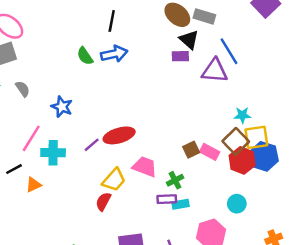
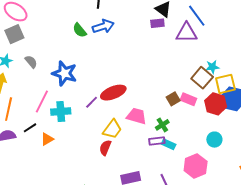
blue star: (62, 107) -> (64, 73), size x1.4
brown square: (236, 141) -> (202, 78), moved
cyan rectangle: (181, 204) -> (169, 144), turned 40

